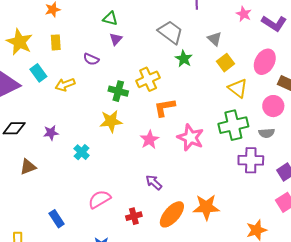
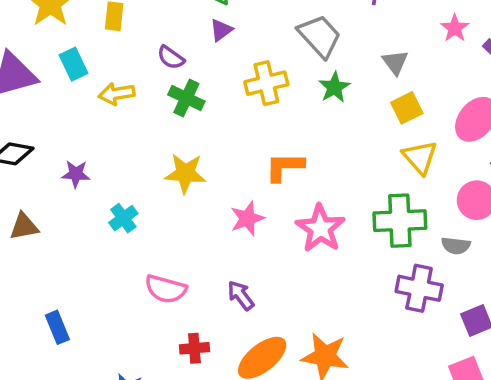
yellow cross: (148, 79) -> (266, 83), moved
green cross: (118, 91) -> (186, 98), moved
pink semicircle: (99, 199) -> (166, 289), moved, turned -145

